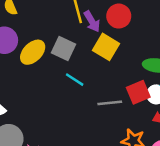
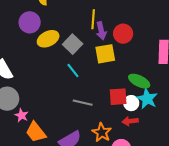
yellow square: (106, 47) -> (105, 54), turned 30
gray line: (110, 103) -> (83, 103), moved

